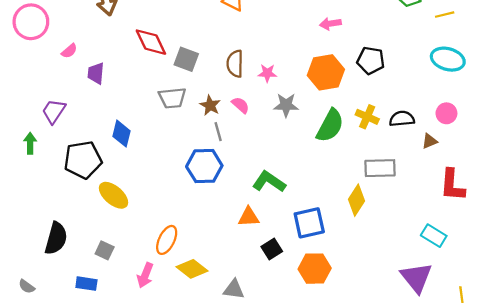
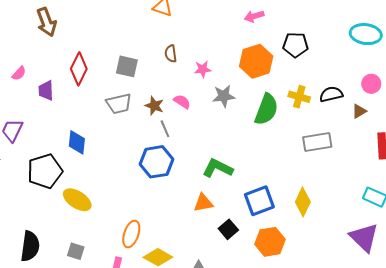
red diamond: (151, 42) -> (79, 69), moved, turned 60
brown semicircle: (235, 64) -> (171, 54), moved, size x0.7
yellow diamond: (356, 200) -> (303, 202), moved

